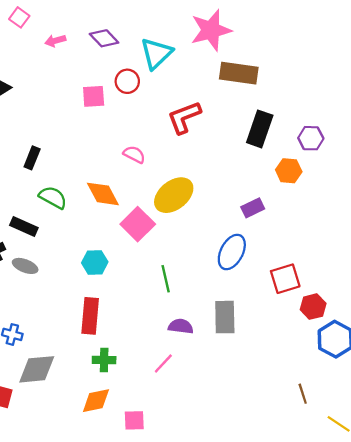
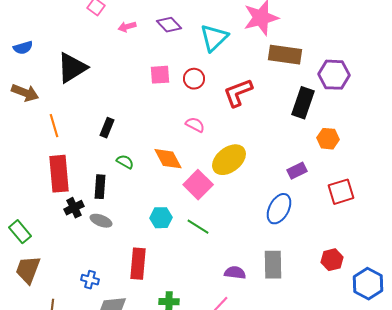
red circle: (127, 81) -> (194, 79), moved
purple hexagon: (311, 138) -> (334, 75), moved, size x1.4
green semicircle: (53, 197) -> (125, 162), size x0.7
black rectangle: (24, 226) -> (100, 187), turned 70
green line: (166, 279) -> (198, 227), moved, turned -45
red square: (285, 279) -> (341, 192), moved
red hexagon: (313, 307) -> (332, 260), moved
red rectangle: (90, 316) -> (138, 264), moved

